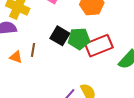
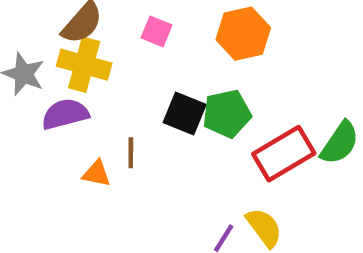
red rectangle: (99, 46) -> (284, 154), moved

